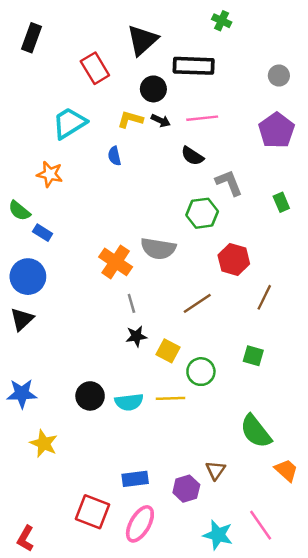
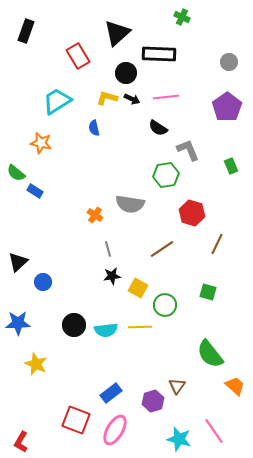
orange cross: (116, 262) -> (95, 215), size x0.6
blue circle: (28, 277) -> (43, 282), moved, size x0.6
blue rectangle: (135, 479) -> (111, 393), turned -30

